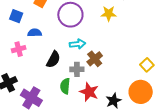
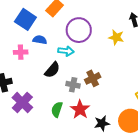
blue square: (16, 16) -> (25, 19), size x1.5
cyan arrow: (77, 44) -> (66, 51), moved
green semicircle: (65, 86) -> (57, 109), moved

